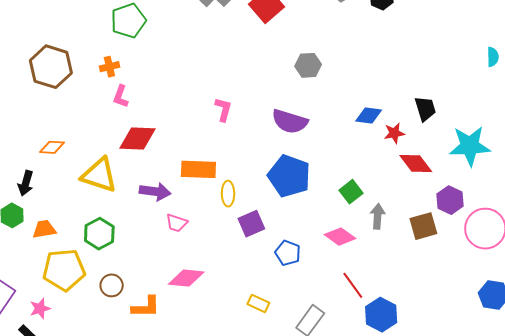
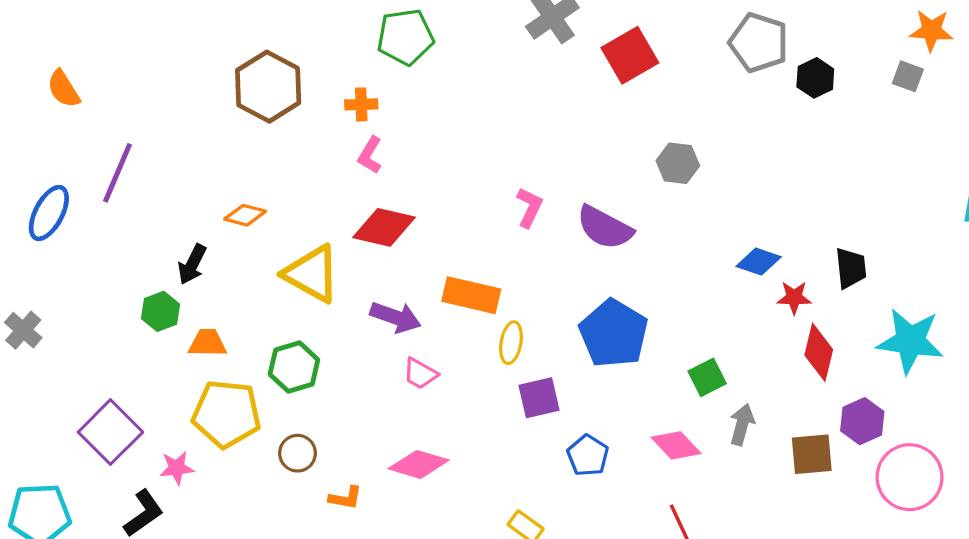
purple semicircle: (290, 121) -> (605, 228), moved
red diamond: (416, 163) -> (819, 352), turned 40
orange L-shape: (146, 307) -> (345, 498), size x0.7

